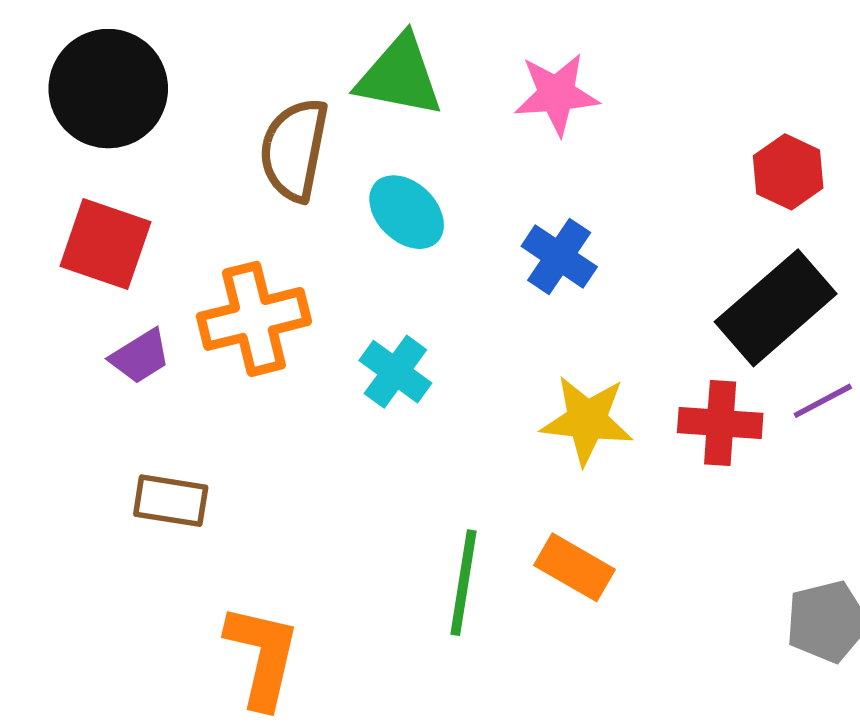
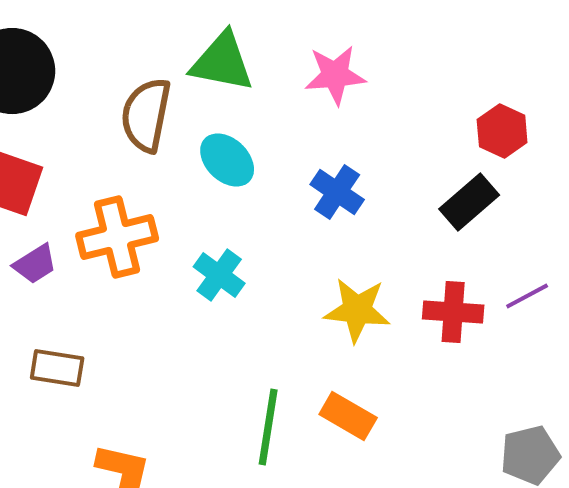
black rectangle: (776, 308) -> (469, 202), moved, size x0.7

